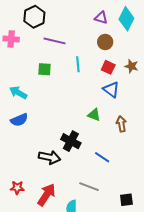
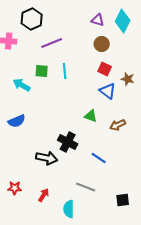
purple line: (55, 41) -> (52, 43), turned -35
cyan line: (78, 64) -> (65, 71), moved
brown star: (131, 66) -> (128, 79), moved
cyan arrow: (18, 93) -> (22, 85), moved
brown arrow: (121, 124) -> (118, 125), turned -105
red arrow: (47, 195) -> (44, 195), size x0.6

